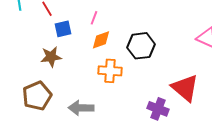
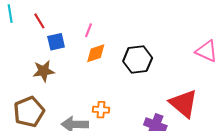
orange cross: (110, 71) -> (101, 110), moved, size x0.7

